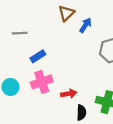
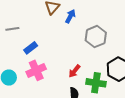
red arrow: (69, 94) -> (74, 71), moved, turned 144

